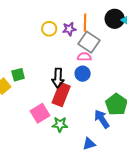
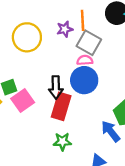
yellow circle: (49, 29) -> (27, 37), moved, size x1.6
blue circle: (83, 74) -> (84, 80), size x1.5
pink square: (40, 113) -> (23, 100), moved

